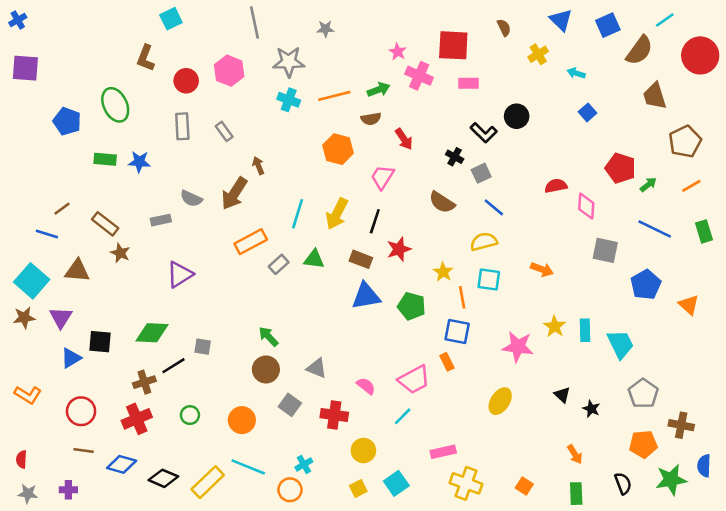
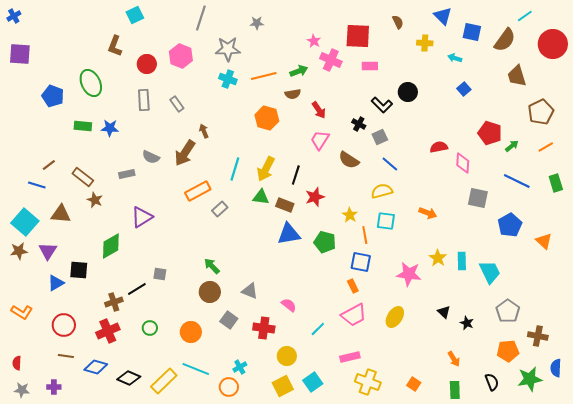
gray line: (255, 23) -> (201, 18), turned 30
blue square: (608, 25) -> (472, 32), moved, turned 36
yellow cross: (538, 54) -> (425, 43), turned 35
pink trapezoid: (382, 177) -> (320, 140), moved
green triangle: (314, 259) -> (261, 197), moved
green diamond: (152, 333) -> (111, 246), moved, turned -32
pink trapezoid: (414, 380) -> (354, 315), moved
yellow square: (358, 488) -> (283, 386), size x1.5

